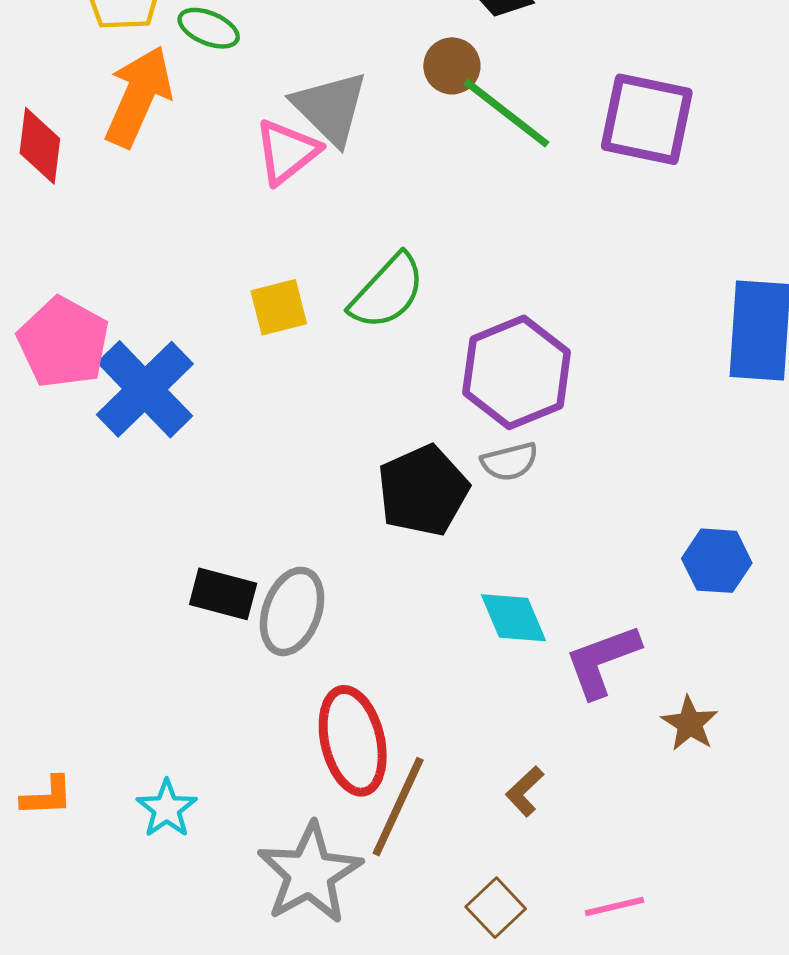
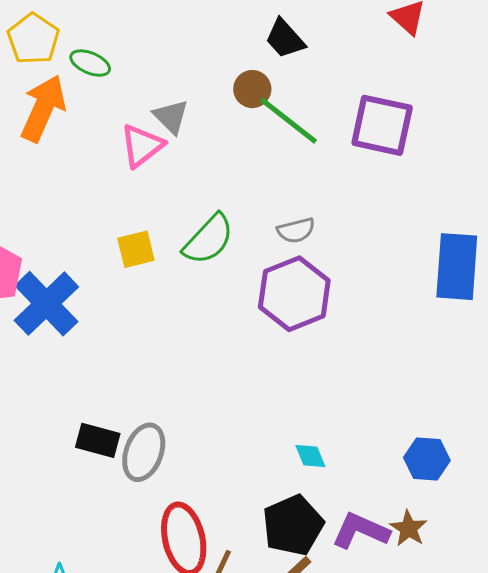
gray triangle: (330, 108) -> (171, 117), size x0.7
gray semicircle: (510, 462) -> (296, 230), moved
black pentagon: (423, 491) -> (293, 525), moved
blue hexagon: (717, 561) -> (427, 459), moved
cyan diamond: (514, 618) -> (310, 456), moved, size x0.7
purple L-shape: (602, 661) -> (361, 531), moved, turned 44

